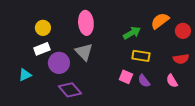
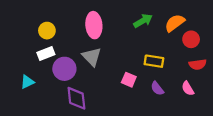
red circle: (183, 31) -> (191, 39), moved
green arrow: (132, 33) -> (143, 21), moved
pink square: (126, 77) -> (129, 80), moved
purple diamond: (70, 90) -> (76, 98), turned 35

